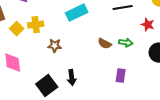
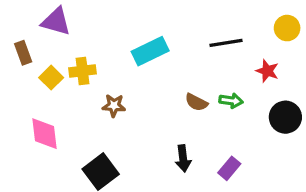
purple rectangle: (121, 76) -> (229, 168), moved, turned 32
black arrow: (72, 78) -> (183, 158), moved

